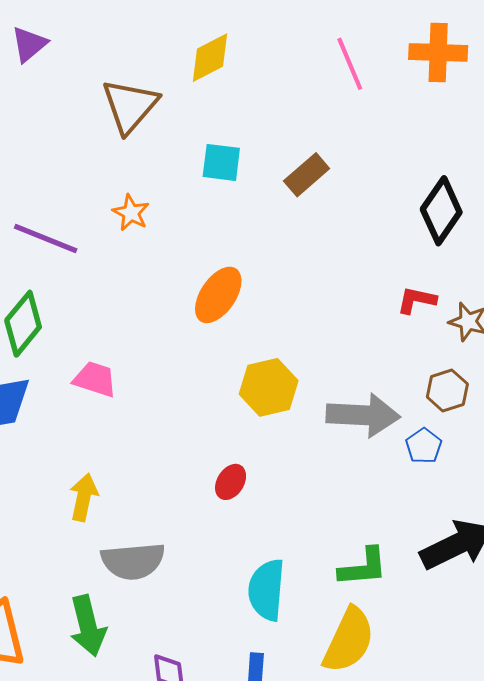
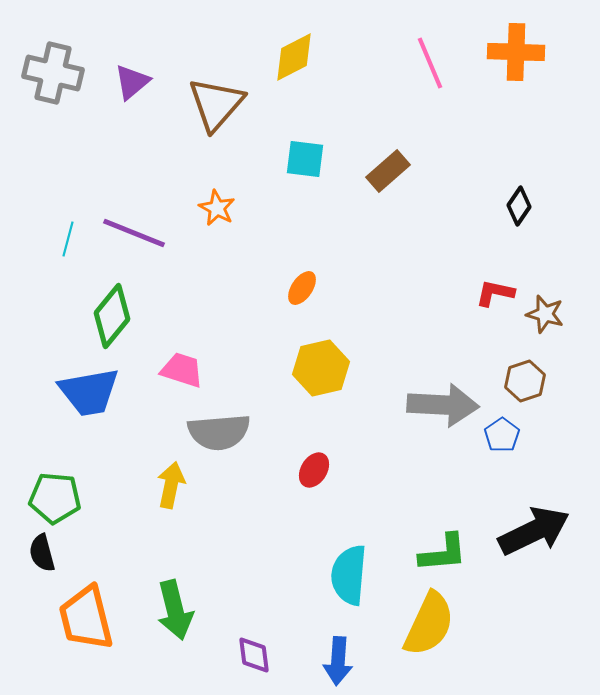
purple triangle: (29, 44) -> (132, 82), moved
black diamond: (441, 211) -> (519, 206), size x0.6
orange ellipse: (218, 295) -> (302, 288), size x0.6
yellow hexagon: (269, 387) -> (321, 368), moved
gray semicircle: (133, 561) -> (219, 432), moved

